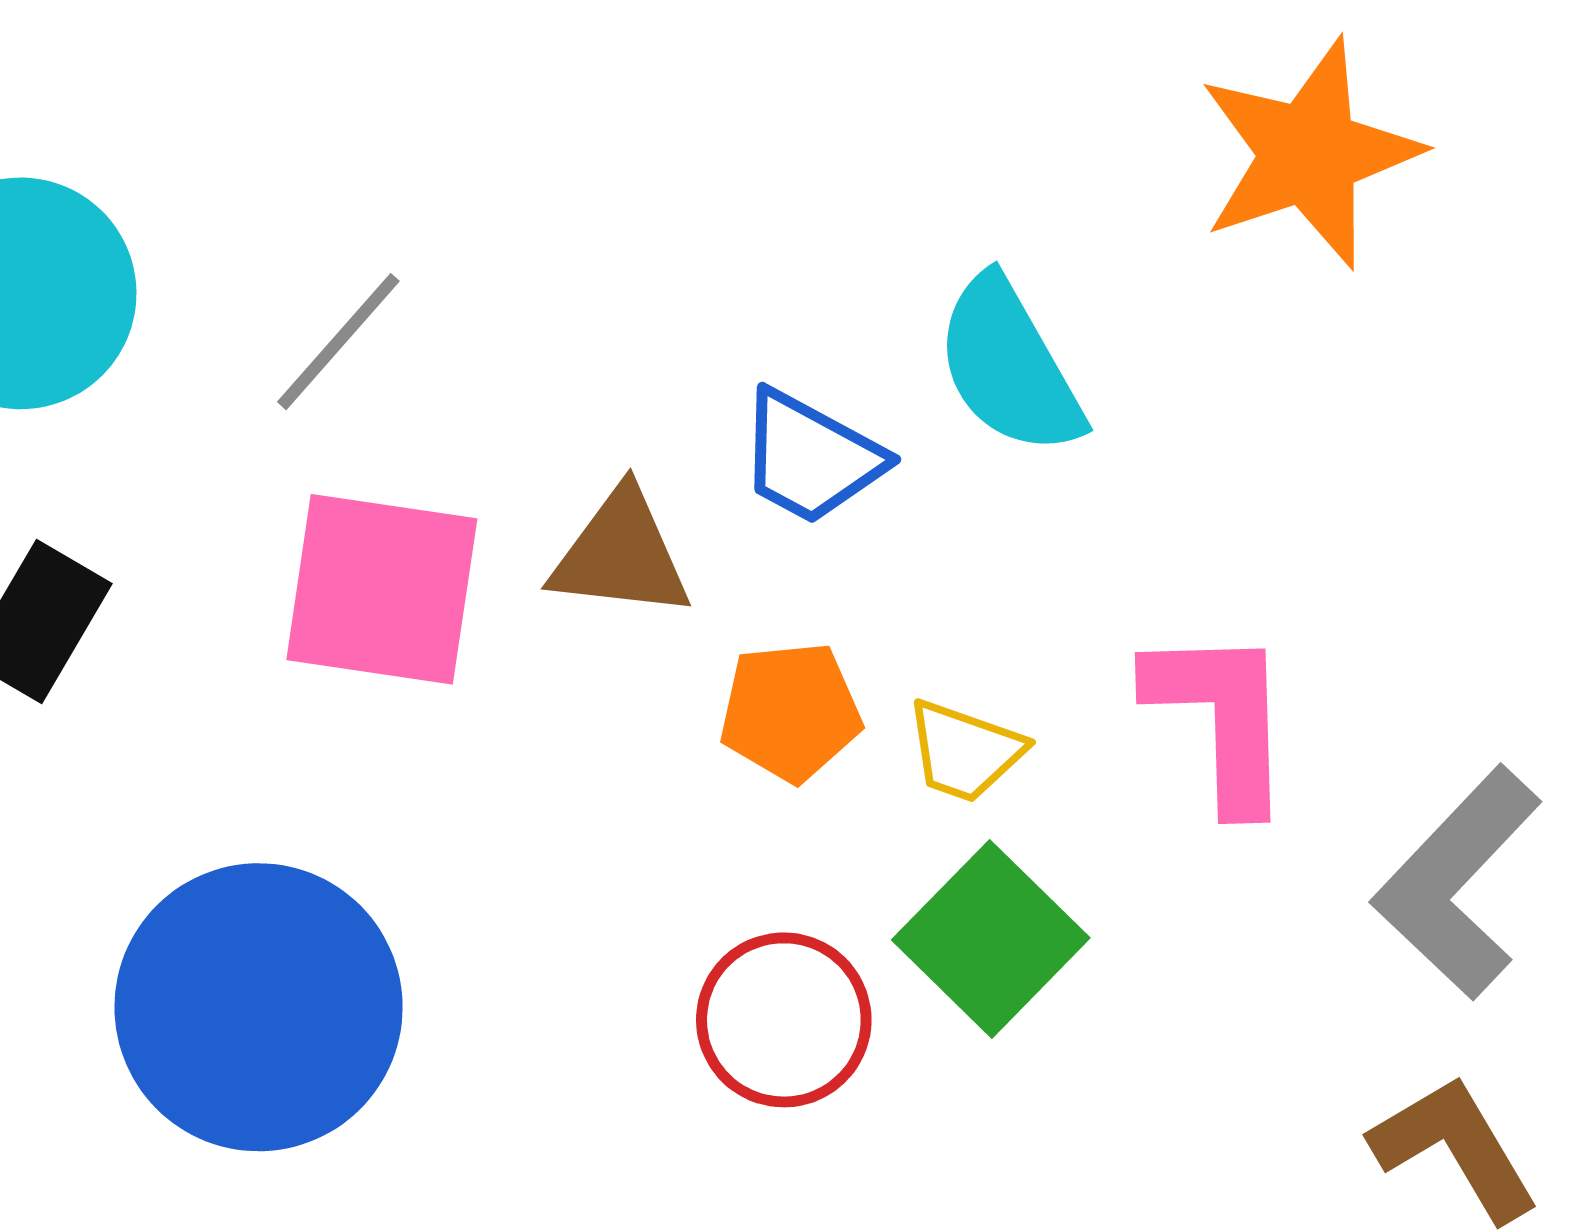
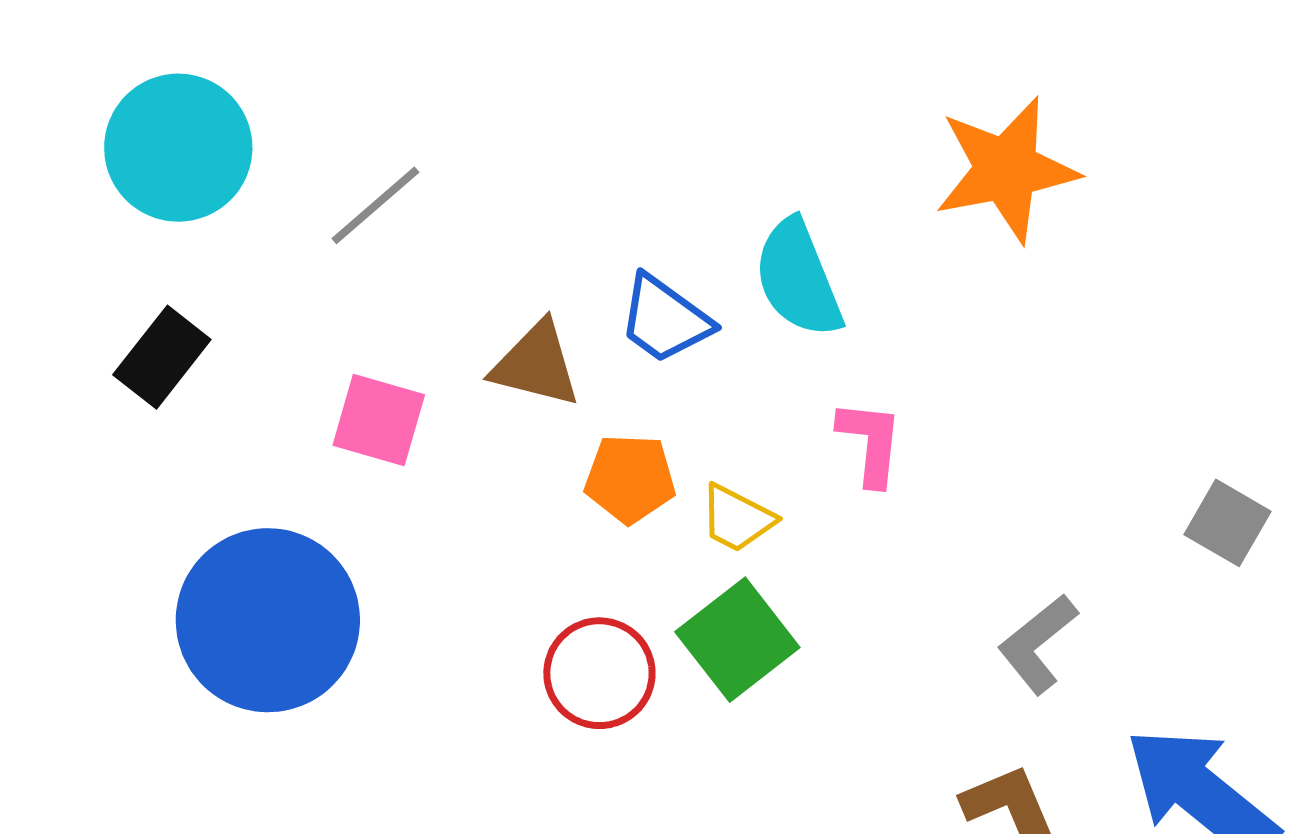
pink square: (382, 589) -> (379, 420), moved, size x0.7
pink L-shape: (1221, 718) -> (870, 443), moved, size x0.7
gray L-shape: (1457, 883) -> (1038, 644), size x0.7

